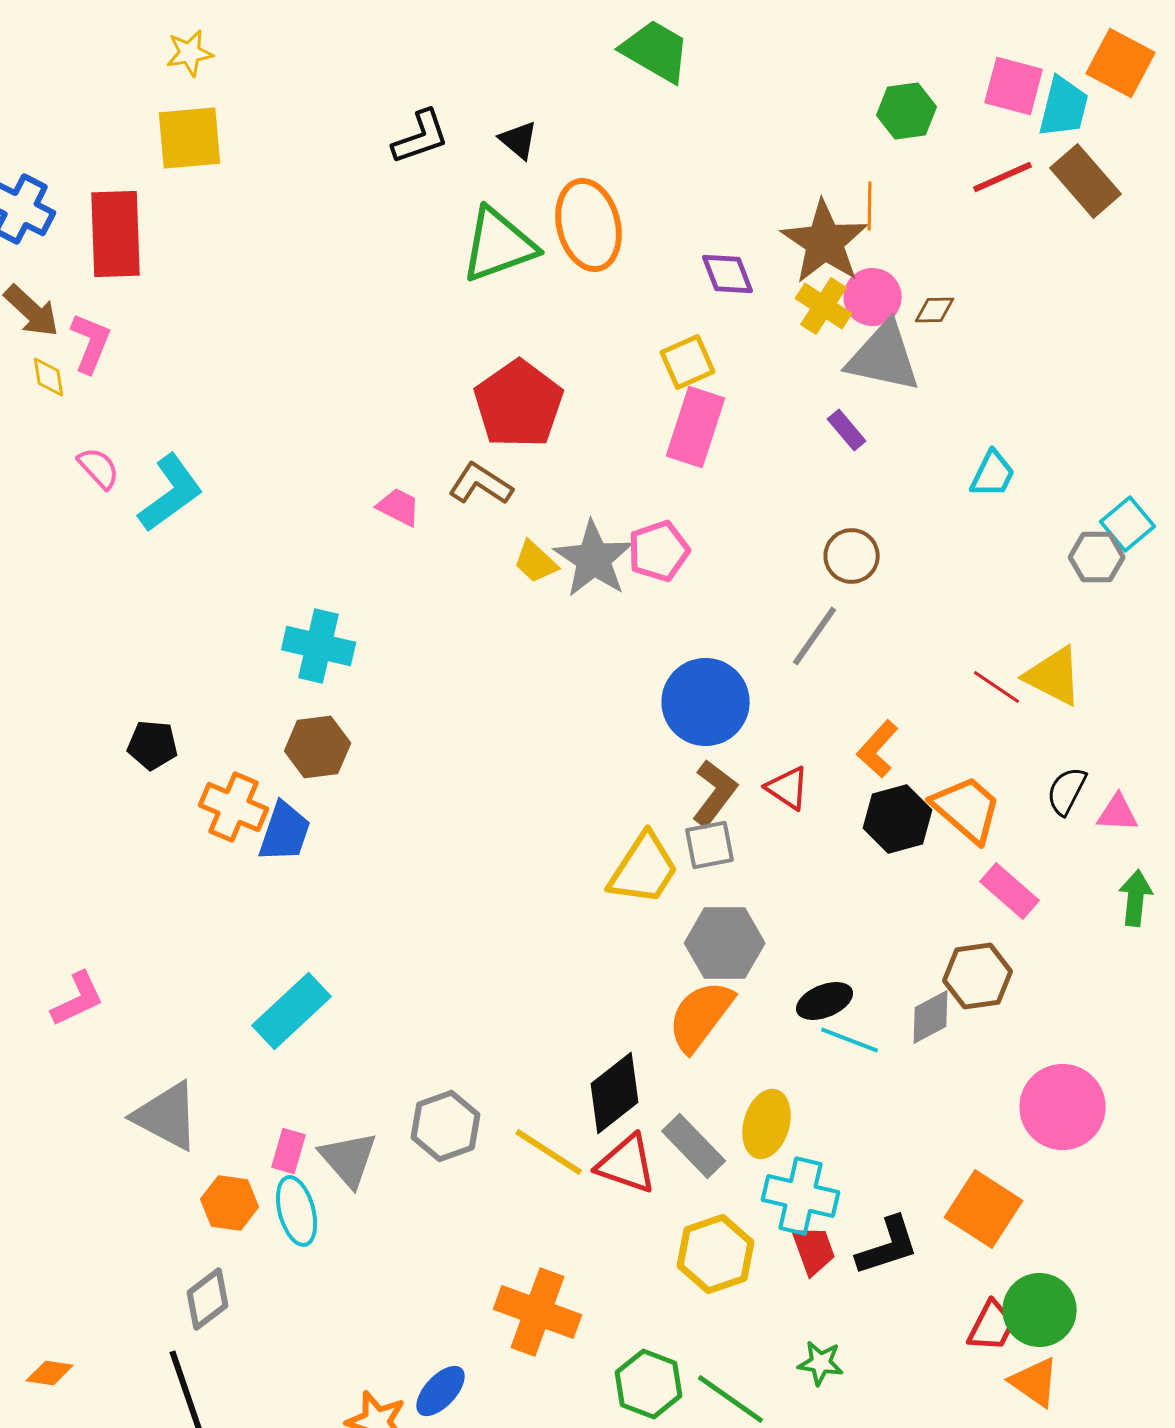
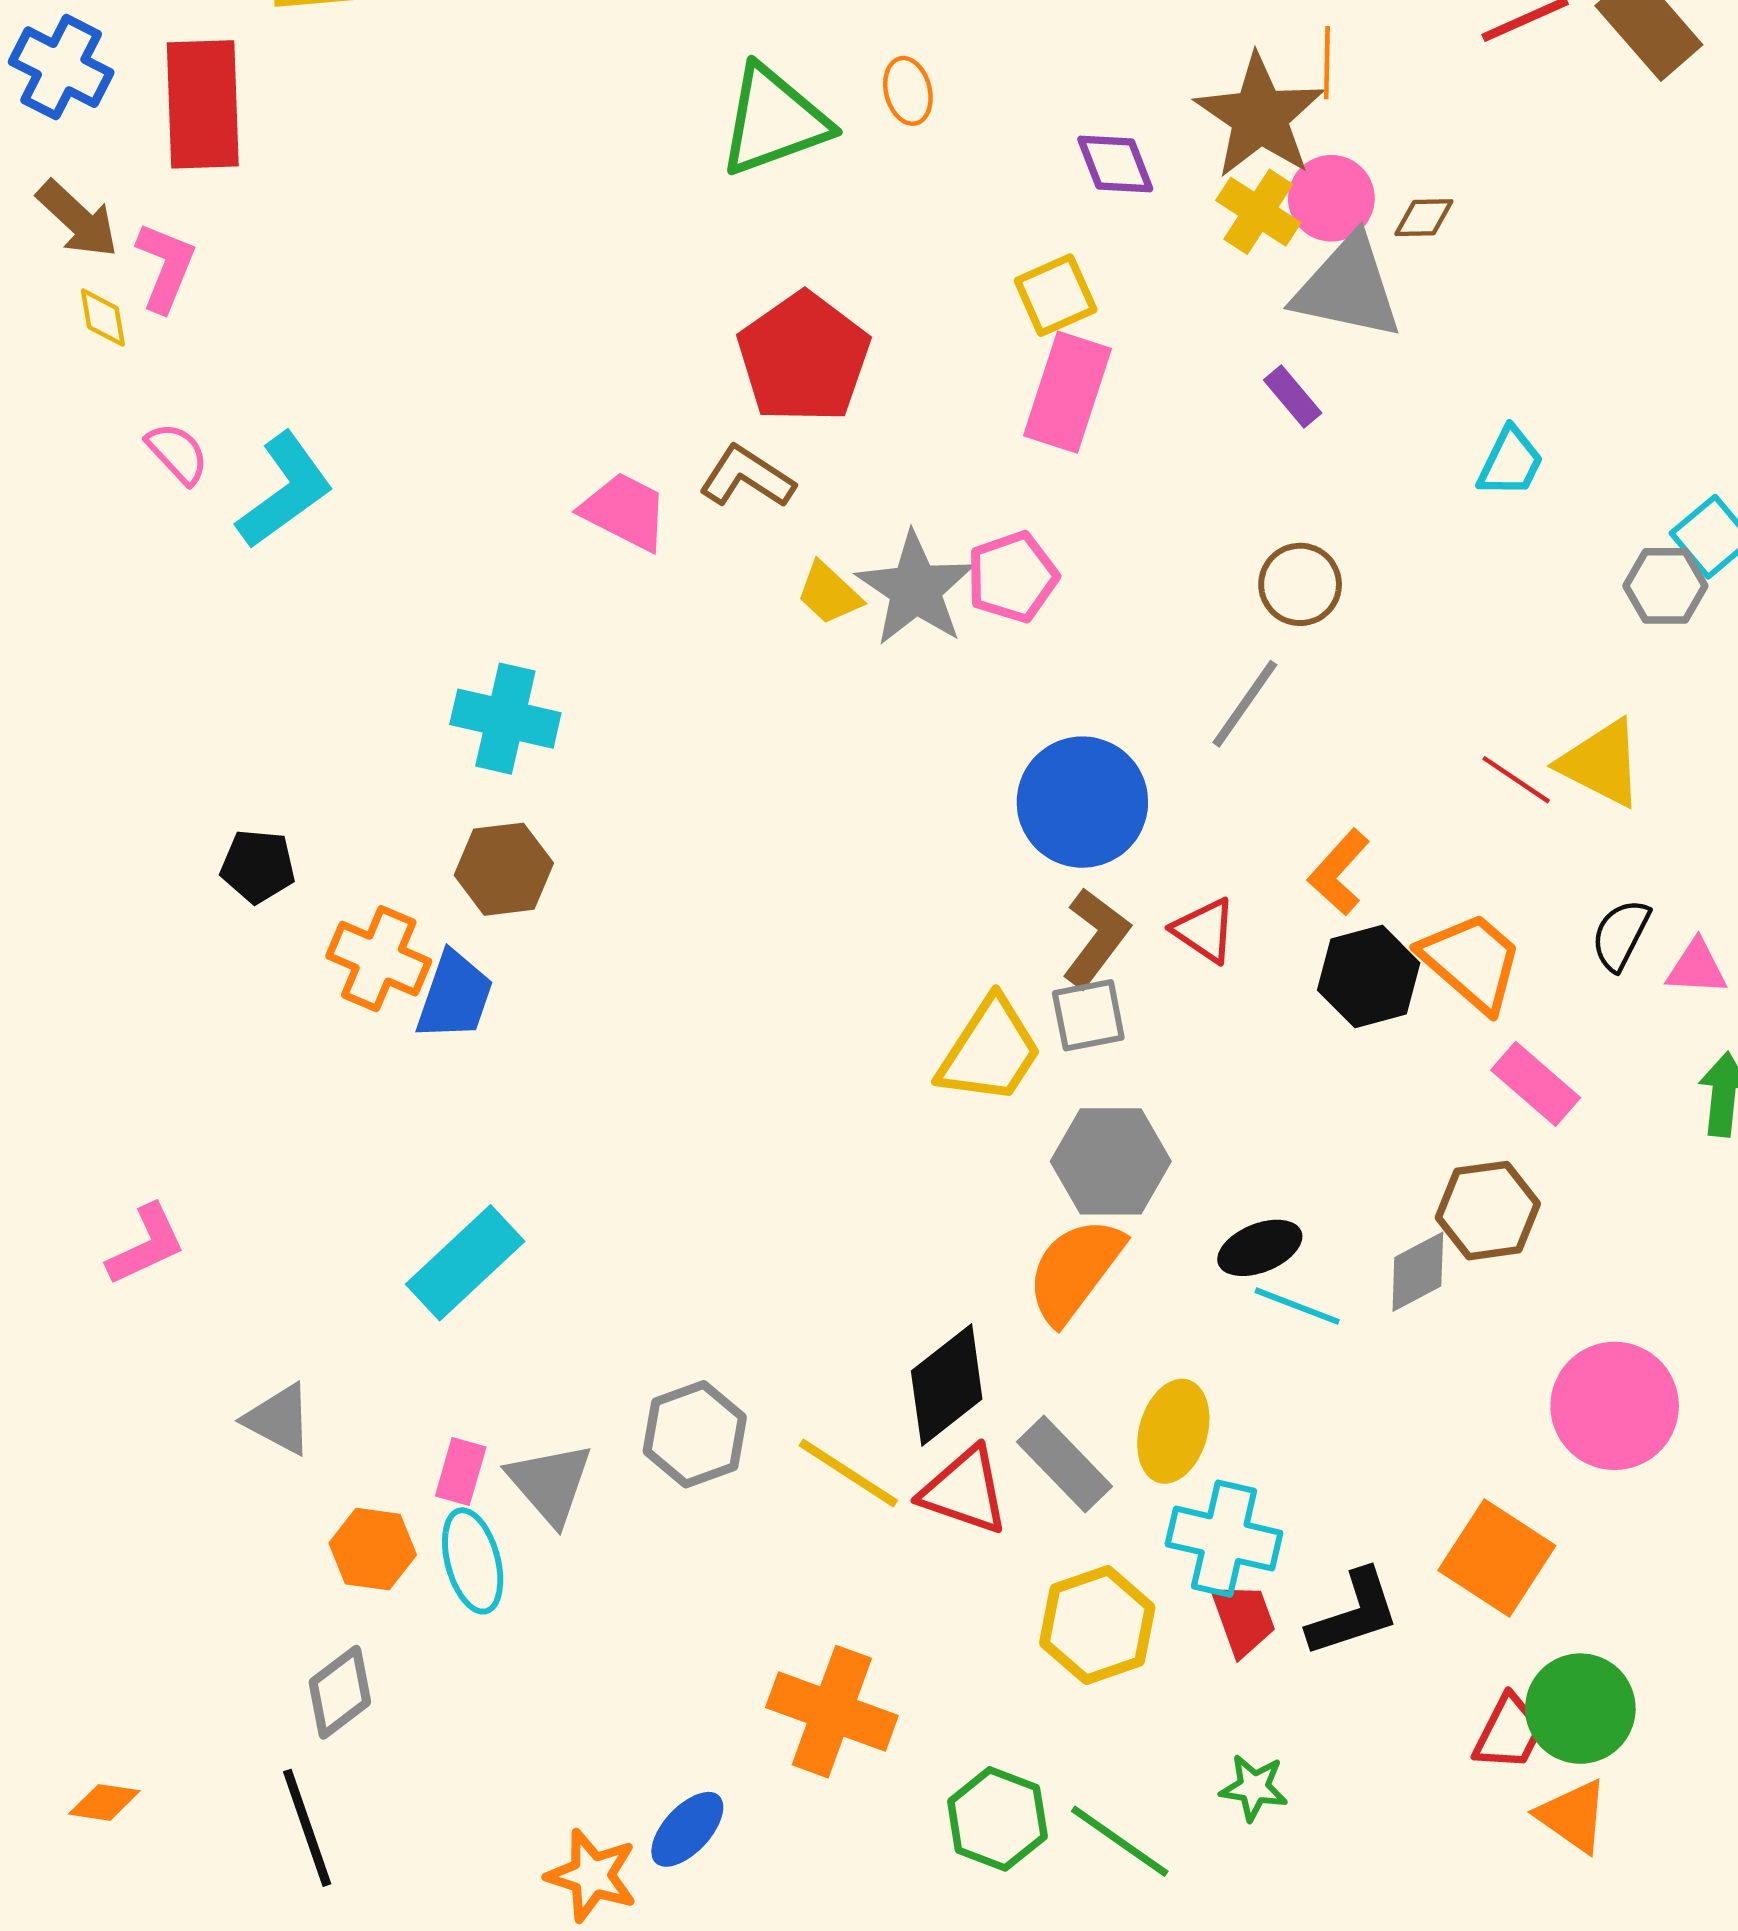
orange ellipse: (589, 225) -> (908, 91), size x0.5
pink trapezoid: (399, 507) -> (625, 511), size x1.4
gray triangle: (167, 1116) -> (279, 1419), size x0.7

